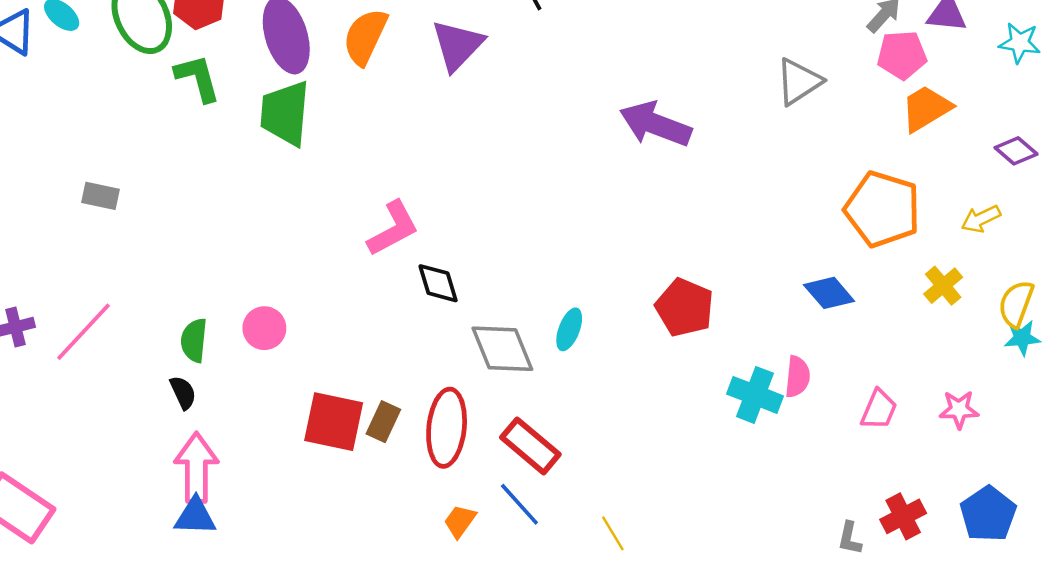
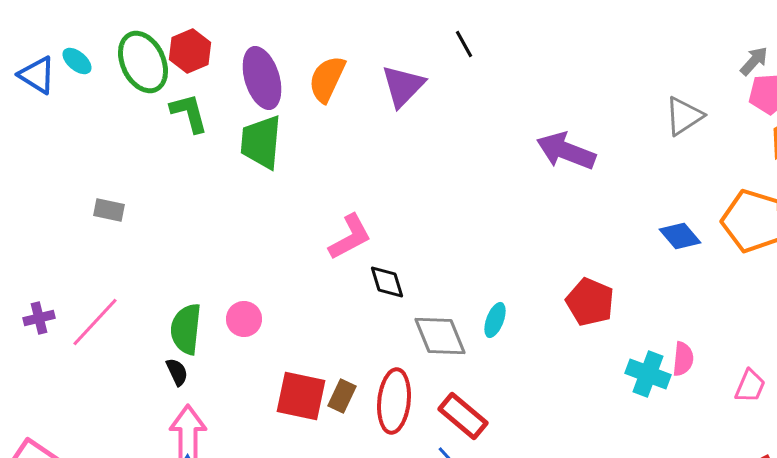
blue diamond: (829, 293) -> (680, 236), moved
green semicircle: (194, 340) -> (186, 329), size x1.4

